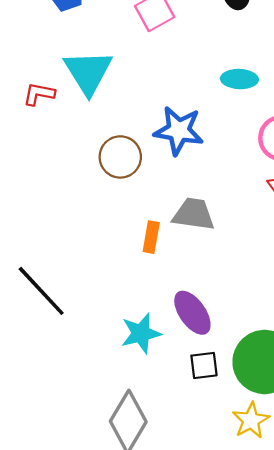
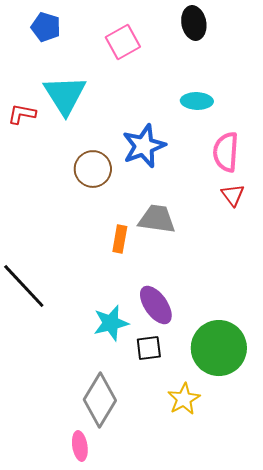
blue star: (179, 131) -> (144, 146), turned -30
black square: (204, 365) -> (149, 348), moved
yellow star: (251, 420) -> (184, 399), moved

